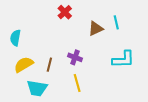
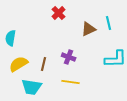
yellow line: (77, 83) -> (71, 82), turned -66

